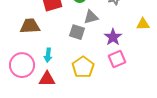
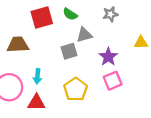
gray square: (77, 32) -> (69, 51), turned -35

